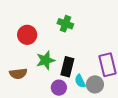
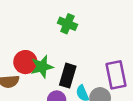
red circle: (27, 35) -> (25, 62), moved

